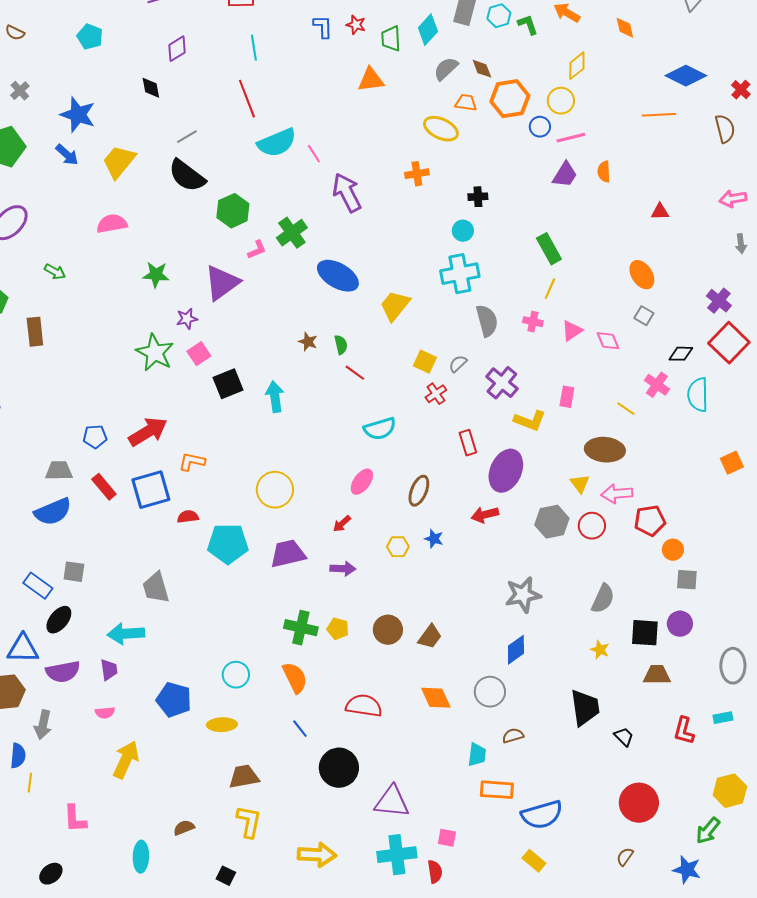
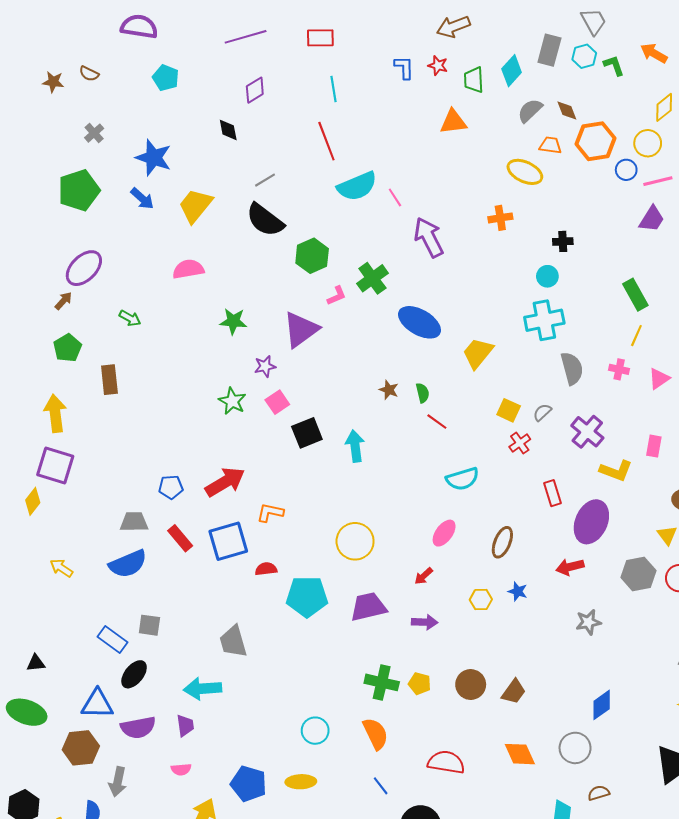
green star: (155, 353) -> (232, 401), size x0.7
gray star: (523, 595) -> (588, 622), moved, size x0.7
blue pentagon: (174, 700) -> (249, 784), moved

